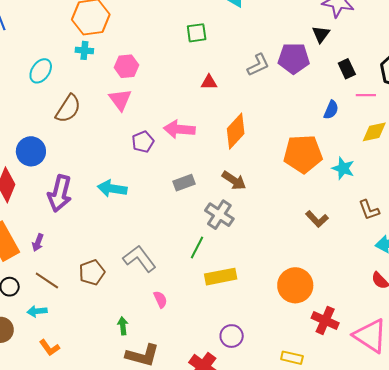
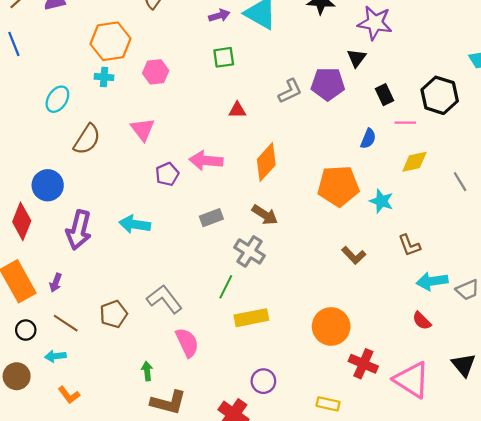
pink hexagon: (126, 66) -> (156, 72), moved
pink semicircle: (160, 299) -> (187, 343), size x1.6

